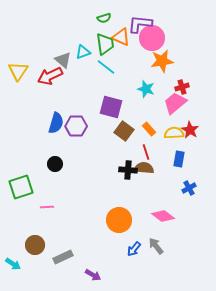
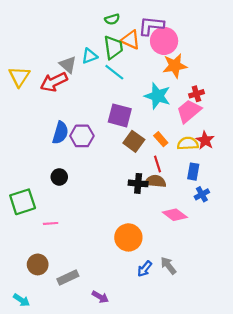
cyan star: (146, 89) -> (158, 96), size x1.4
blue cross: (189, 188) -> (202, 194), moved
pink diamond: (163, 216) -> (175, 215), moved
cyan arrow: (13, 264) -> (21, 300), moved

